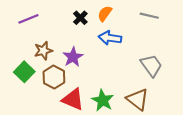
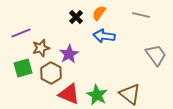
purple line: (28, 19) -> (21, 33), moved
gray trapezoid: (151, 65) -> (156, 55), moved
green square: (24, 72) -> (23, 68), turned 30

